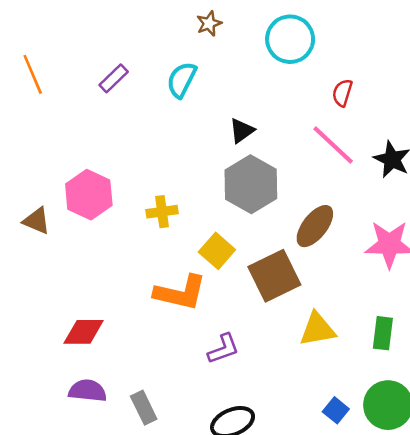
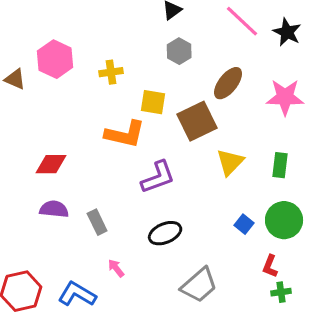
gray hexagon: (251, 184) -> (179, 51), size x0.6
yellow square: (217, 251) -> (153, 102), turned -32
yellow triangle: (317, 329) -> (230, 162), turned -36
purple L-shape: (223, 349) -> (158, 177), size x1.4

